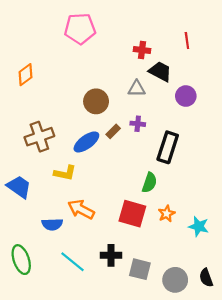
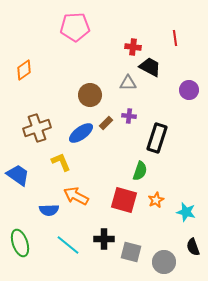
purple circle: (186, 96) -> (189, 90), moved
yellow L-shape: (65, 173) -> (61, 162), turned -125
black semicircle: (206, 278) -> (193, 247), moved

